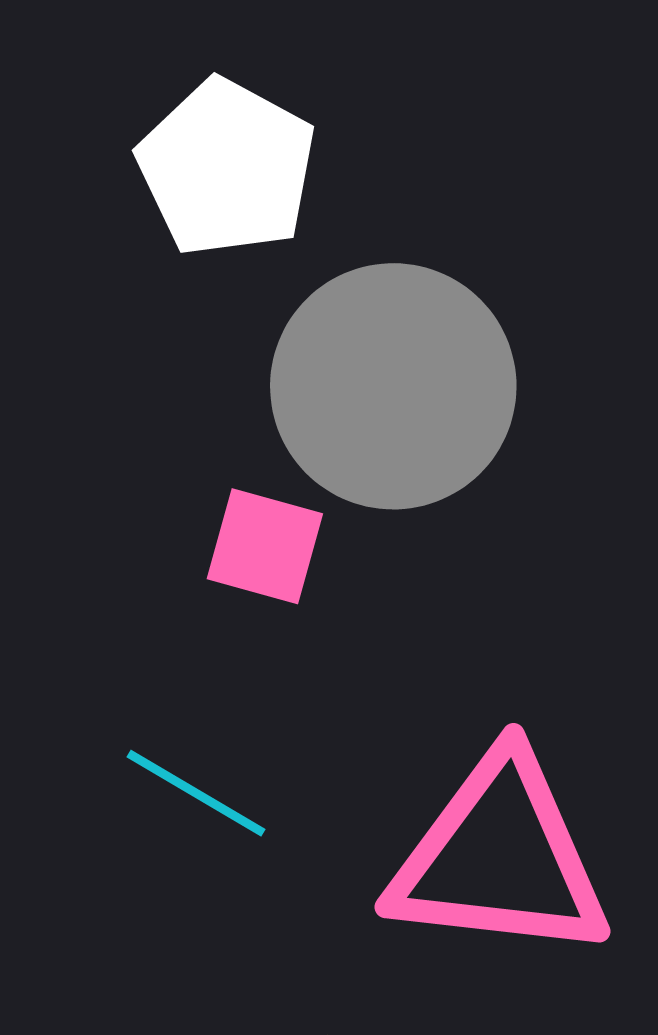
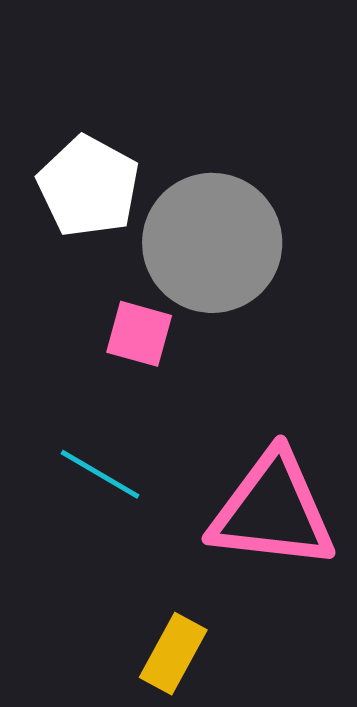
white pentagon: (227, 168) -> (89, 186), moved

